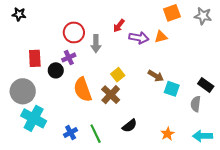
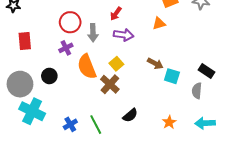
purple arrow: (139, 38) -> (124, 35), moved
red rectangle: (35, 58) -> (25, 41), moved
black circle: (56, 70) -> (49, 76), moved
orange semicircle: (83, 90) -> (87, 67), moved

